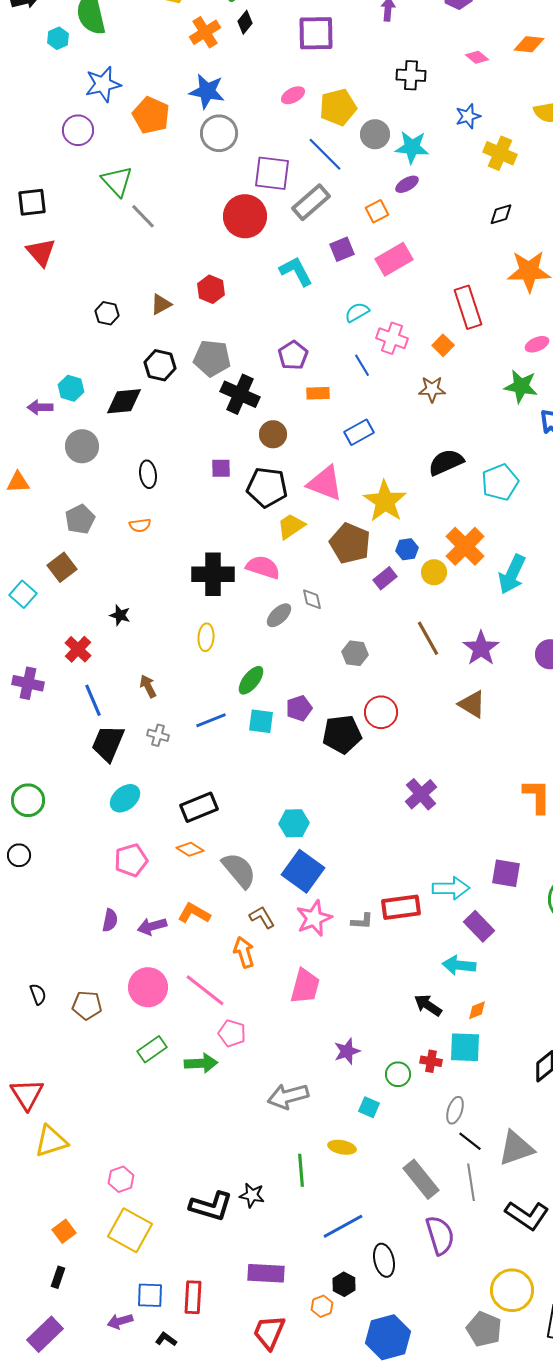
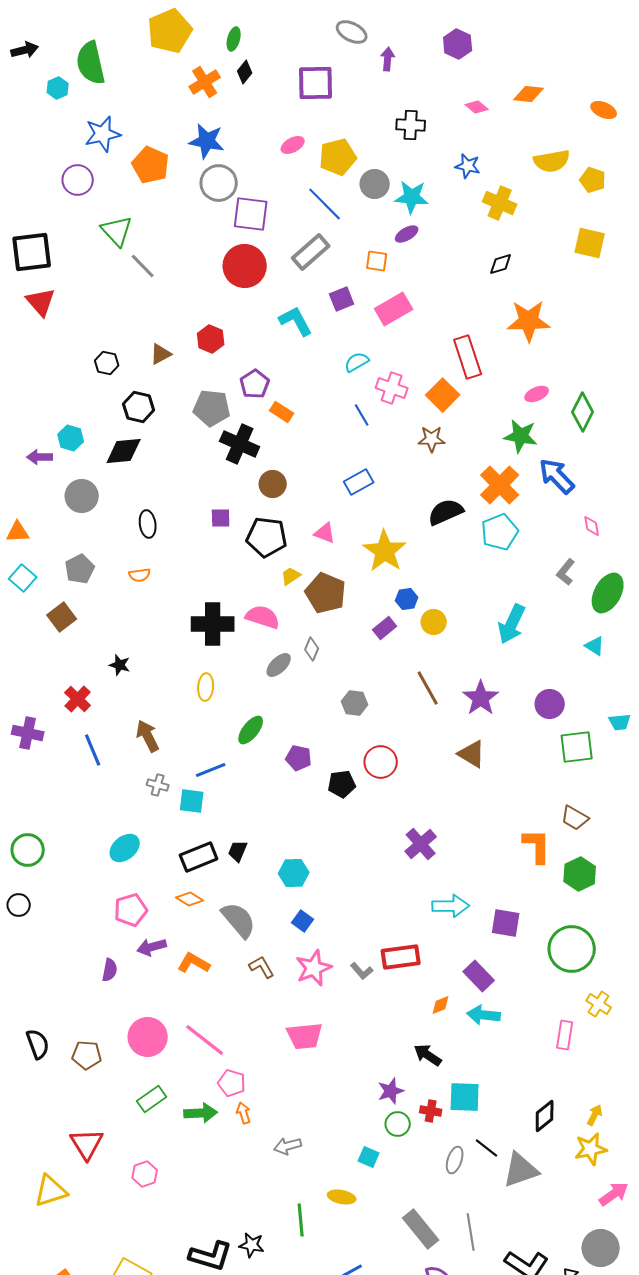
blue star: (468, 116) -> (468, 166), turned 30
purple square: (272, 173) -> (251, 214), moved
black square: (32, 202) -> (32, 252), size x1.4
orange square: (377, 211) -> (377, 261), turned 35
orange square: (443, 345) -> (443, 395), size x1.5
purple pentagon: (293, 355) -> (255, 384), moved
black hexagon: (160, 365) -> (139, 407), moved
orange rectangle: (318, 393) -> (282, 412), moved, turned 35
pink triangle: (325, 483) -> (325, 533), size x0.6
yellow trapezoid: (291, 526) -> (291, 576), size x0.7
brown pentagon: (350, 543) -> (326, 593), moved
orange cross: (465, 546) -> (500, 485), moved
cyan square: (23, 594) -> (23, 578), moved
gray diamond: (312, 599) -> (312, 649), turned 35
brown arrow: (148, 686) -> (148, 736), size x1.4
purple pentagon: (299, 708) -> (299, 758), turned 30
cyan square: (261, 721) -> (192, 801), moved
black pentagon: (342, 734) -> (342, 784), size x0.7
black trapezoid: (108, 743) -> (238, 851), moved, size x0.6
blue square: (303, 871) -> (303, 921), size x0.5
cyan arrow: (451, 888) -> (451, 906), moved
gray L-shape: (362, 921) -> (362, 971), turned 45
purple arrow: (152, 926) -> (152, 947), moved
orange arrow: (244, 952) -> (244, 1113), moved, size x0.7
cyan arrow: (459, 965) -> (484, 1015), moved
pink trapezoid: (305, 986) -> (305, 1036), turned 69
black semicircle: (38, 994) -> (38, 1044), size x1.4
orange diamond: (477, 1010) -> (441, 1005), moved
purple star: (347, 1051) -> (391, 1091), moved
red triangle: (27, 1094) -> (87, 1144), moved
gray arrow: (288, 1096) -> (288, 1146), size x0.7
black line: (470, 1141) -> (487, 1148), moved
gray triangle: (516, 1148) -> (521, 1170), moved
pink hexagon: (121, 1179) -> (145, 1174), moved

